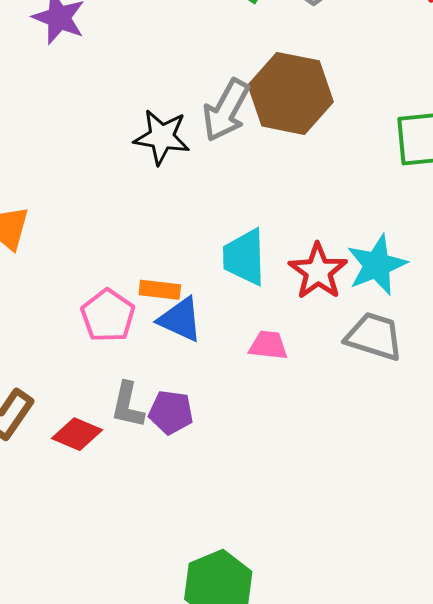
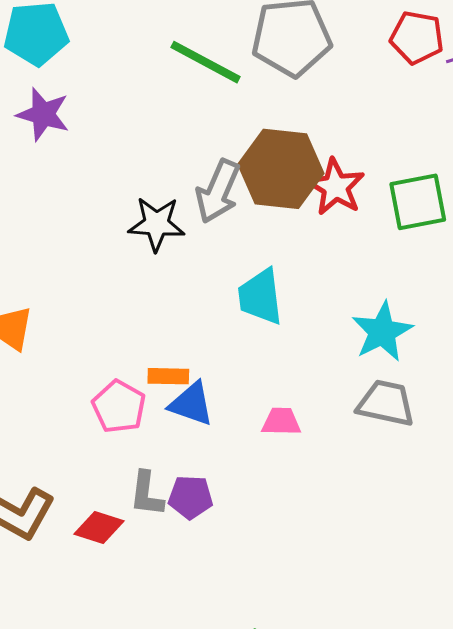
cyan trapezoid: (244, 257) -> (260, 297), moved
red star: (318, 271) -> (336, 187), moved

